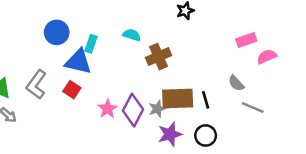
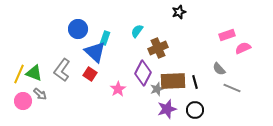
cyan semicircle: (132, 35) -> (137, 31), turned -72
blue triangle: (78, 62) -> (95, 52), turned 30
purple diamond: (133, 110) -> (143, 73), moved

